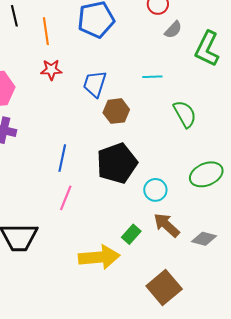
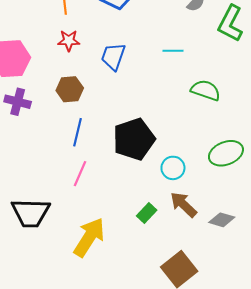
brown hexagon: (116, 111) -> (70, 89), moved
green semicircle: (185, 114) -> (206, 90), turned -44
yellow arrow: (99, 257) -> (89, 237), moved, turned -54

